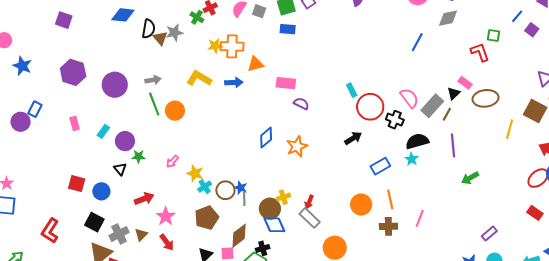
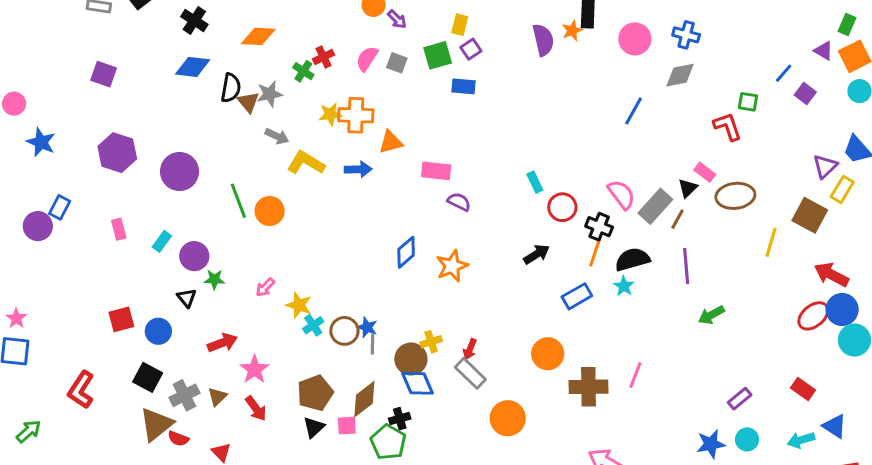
blue rectangle: (288, 29) -> (463, 86), moved
gray arrow: (153, 80) -> (277, 136), moved, turned 35
red circle: (370, 107) -> (562, 207), size x0.7
red square: (77, 184) -> (121, 319), turned -30
orange line: (390, 199) -> (595, 252), moved, turned 30
red rectangle: (535, 213) -> (803, 389), moved
brown pentagon: (207, 218) -> (315, 393), moved
brown cross: (388, 226) -> (588, 387), size x1.4

